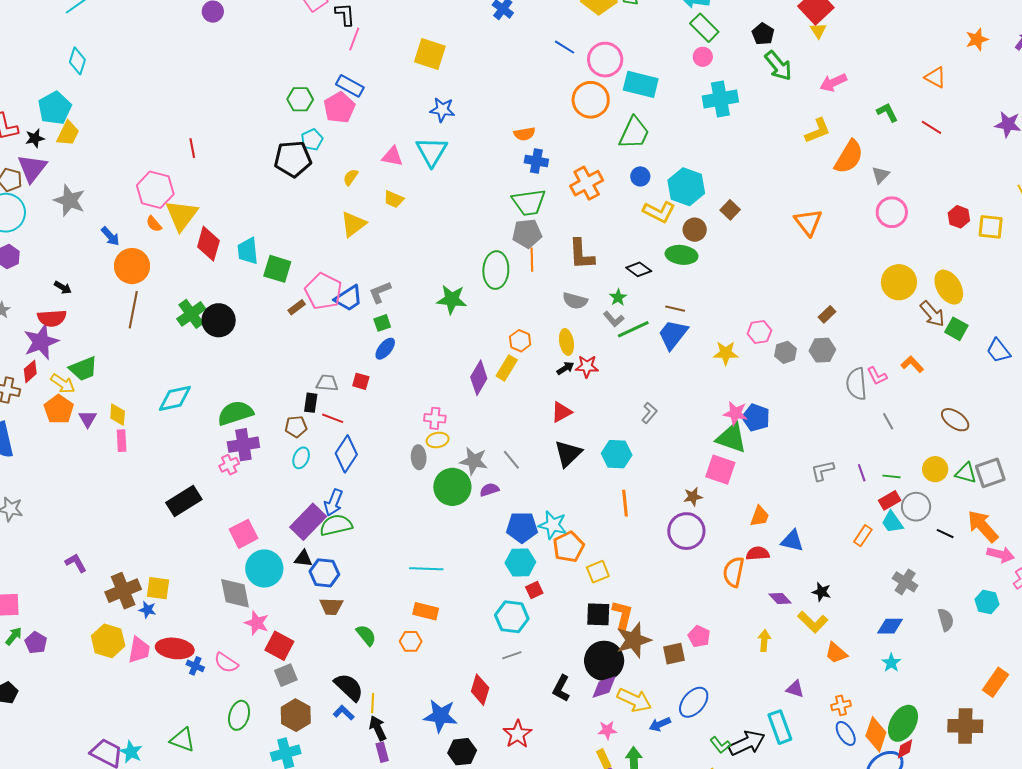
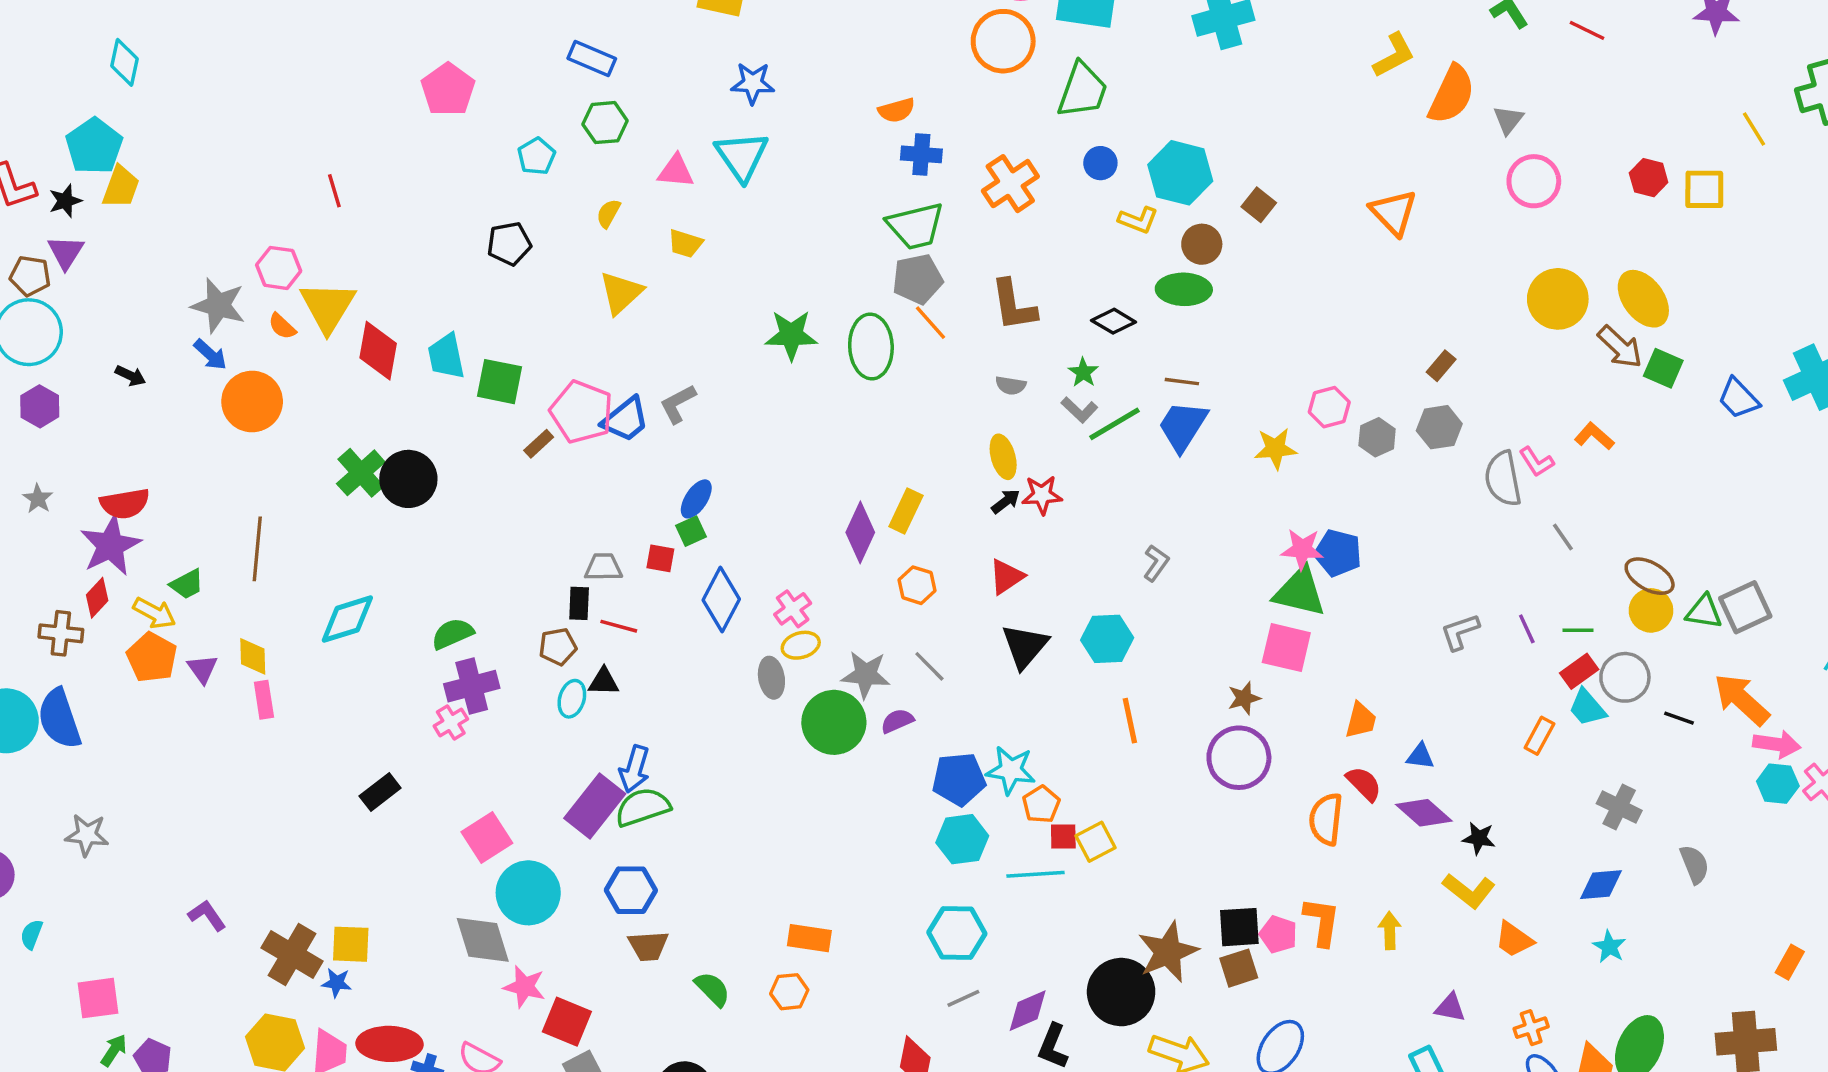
green hexagon: (300, 99) -> (605, 123), moved
pink pentagon: (339, 108) -> (448, 90), moved
black pentagon: (293, 159) -> (509, 244), moved, size x0.7
purple triangle: (32, 168) -> (66, 252), size x0.7
pink hexagon: (155, 190) -> (279, 268), size x0.7
gray star: (69, 200) -> (218, 305), moved
yellow L-shape: (659, 212) -> (1138, 220), size x0.7
orange line: (532, 260) -> (930, 323), turned -35
black arrow: (63, 287) -> (130, 376), moved
green star: (452, 299) -> (791, 335), moved
gray semicircle: (575, 301) -> (1011, 385), size x0.7
brown line: (133, 310) -> (257, 549), moved
green square: (382, 323) -> (691, 531), moved
orange hexagon: (520, 341) -> (917, 585), moved
green trapezoid: (83, 369) -> (187, 584), size x0.7
green semicircle: (235, 413) -> (452, 634), size x0.7
pink cross: (435, 418) -> (793, 609), turned -35
brown ellipse: (955, 420) -> (1650, 576), moved
blue diamond: (346, 454) -> (721, 600), moved
black rectangle: (184, 501) -> (380, 792), size x0.7
blue triangle: (792, 541) -> (1420, 756), size x0.7
orange pentagon: (568, 547) -> (1041, 804), size x0.7
red semicircle: (758, 553) -> (1364, 784), turned 55
black triangle: (303, 558) -> (604, 682), moved
cyan line: (426, 569) -> (1035, 874), moved
red square: (534, 590) -> (1063, 836), moved, turned 30
brown cross: (123, 591) -> (292, 954), turned -32
purple diamond: (780, 599) -> (1424, 813), moved, size x1.4
cyan hexagon: (987, 602) -> (1778, 784), moved
black square: (598, 614) -> (1239, 927), moved
orange L-shape: (622, 615) -> (1322, 922), moved
orange rectangle: (996, 682) -> (1790, 962), size x0.7
purple diamond: (604, 687) -> (1028, 1011), moved

